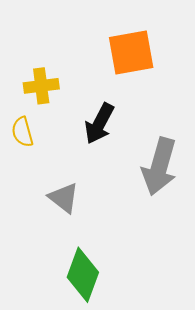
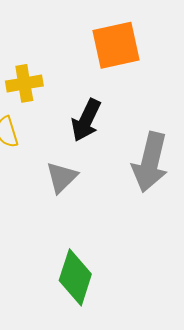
gray triangle: (64, 198) -> (62, 177), moved, turned 40

